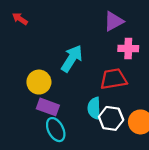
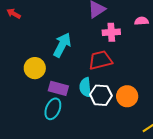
purple rectangle: (48, 107) -> (58, 88), moved
cyan ellipse: (56, 130) -> (53, 109), turned 55

